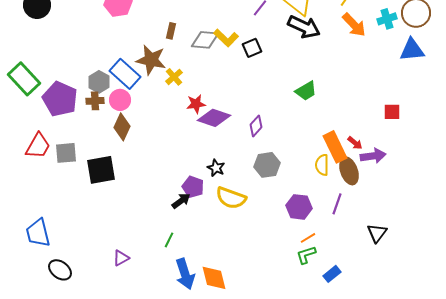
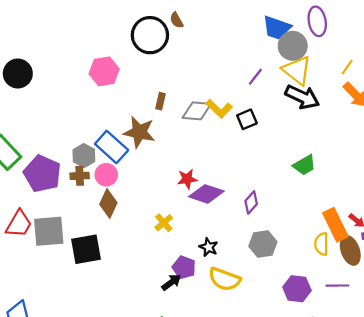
yellow cross: (174, 77) -> (164, 223), moved
gray square: (66, 153) -> (49, 231), size x1.4
purple line: (337, 204) -> (337, 286), turned 70

